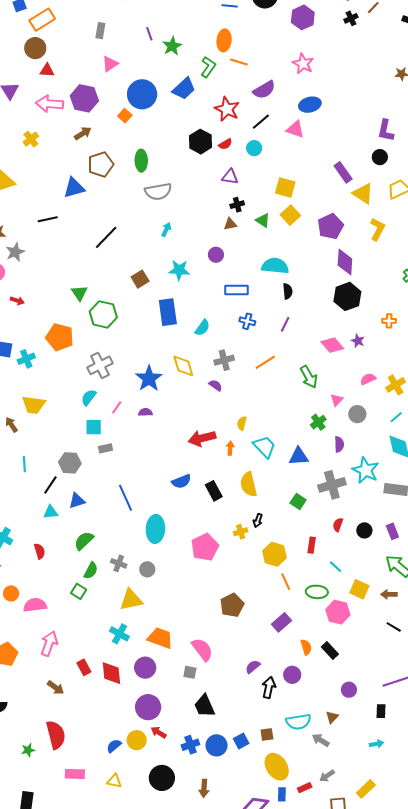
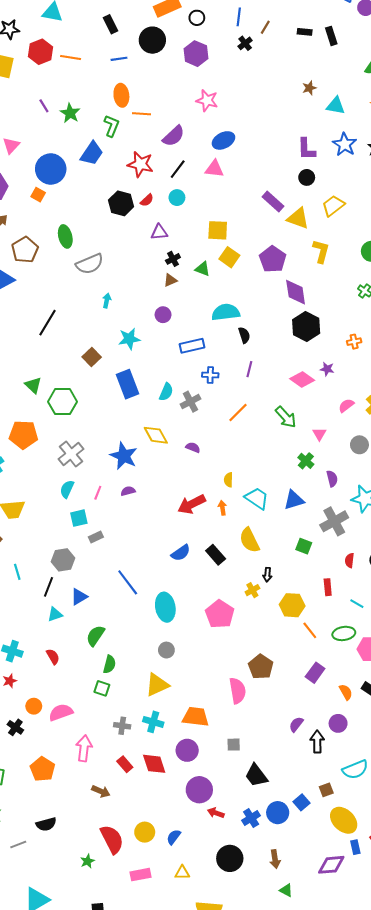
gray cross: (224, 360) -> (190, 402), moved
gray circle: (357, 414) -> (359, 445), moved
gray cross: (119, 563) -> (122, 726), moved
pink semicircle: (202, 649) -> (238, 691), moved, turned 40
yellow circle: (137, 740) -> (145, 832), moved

